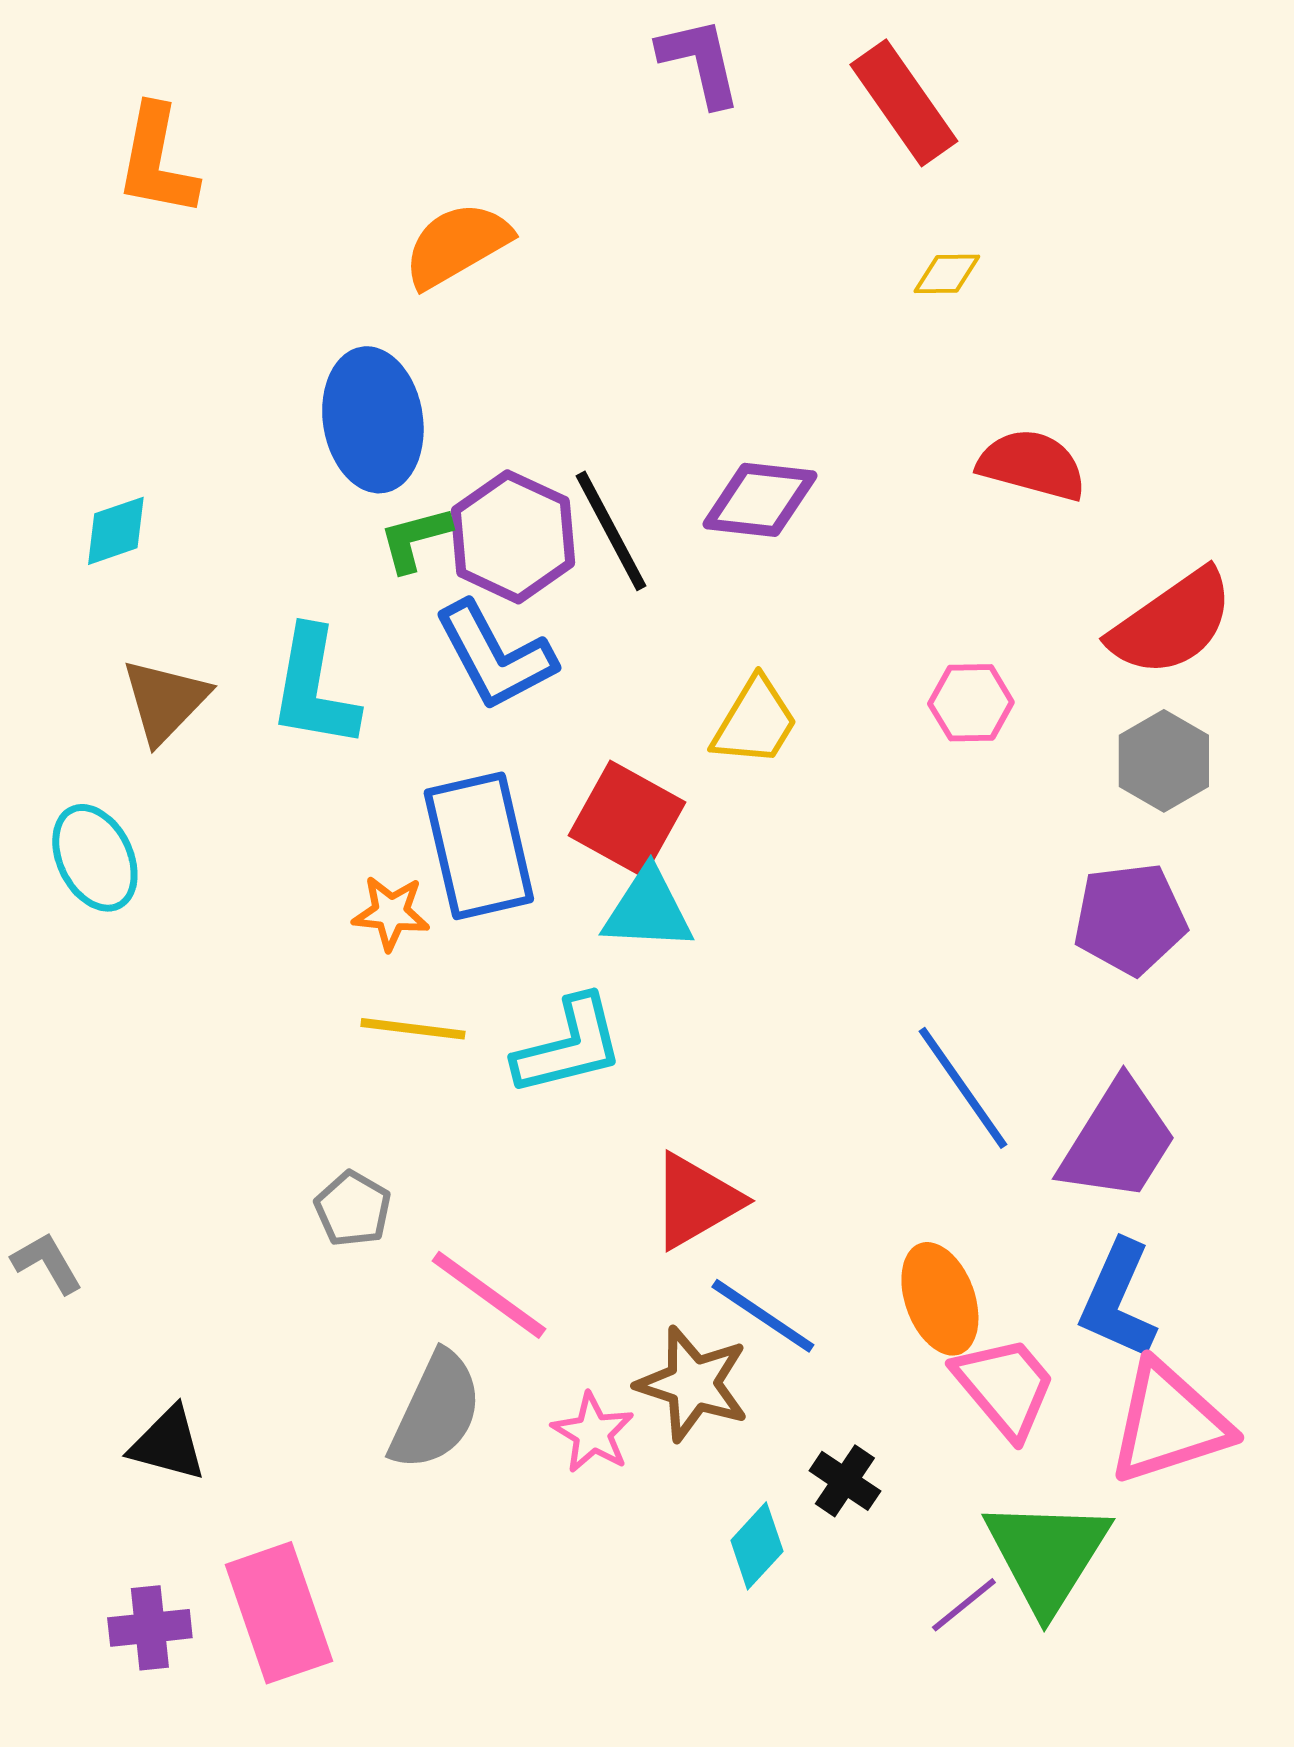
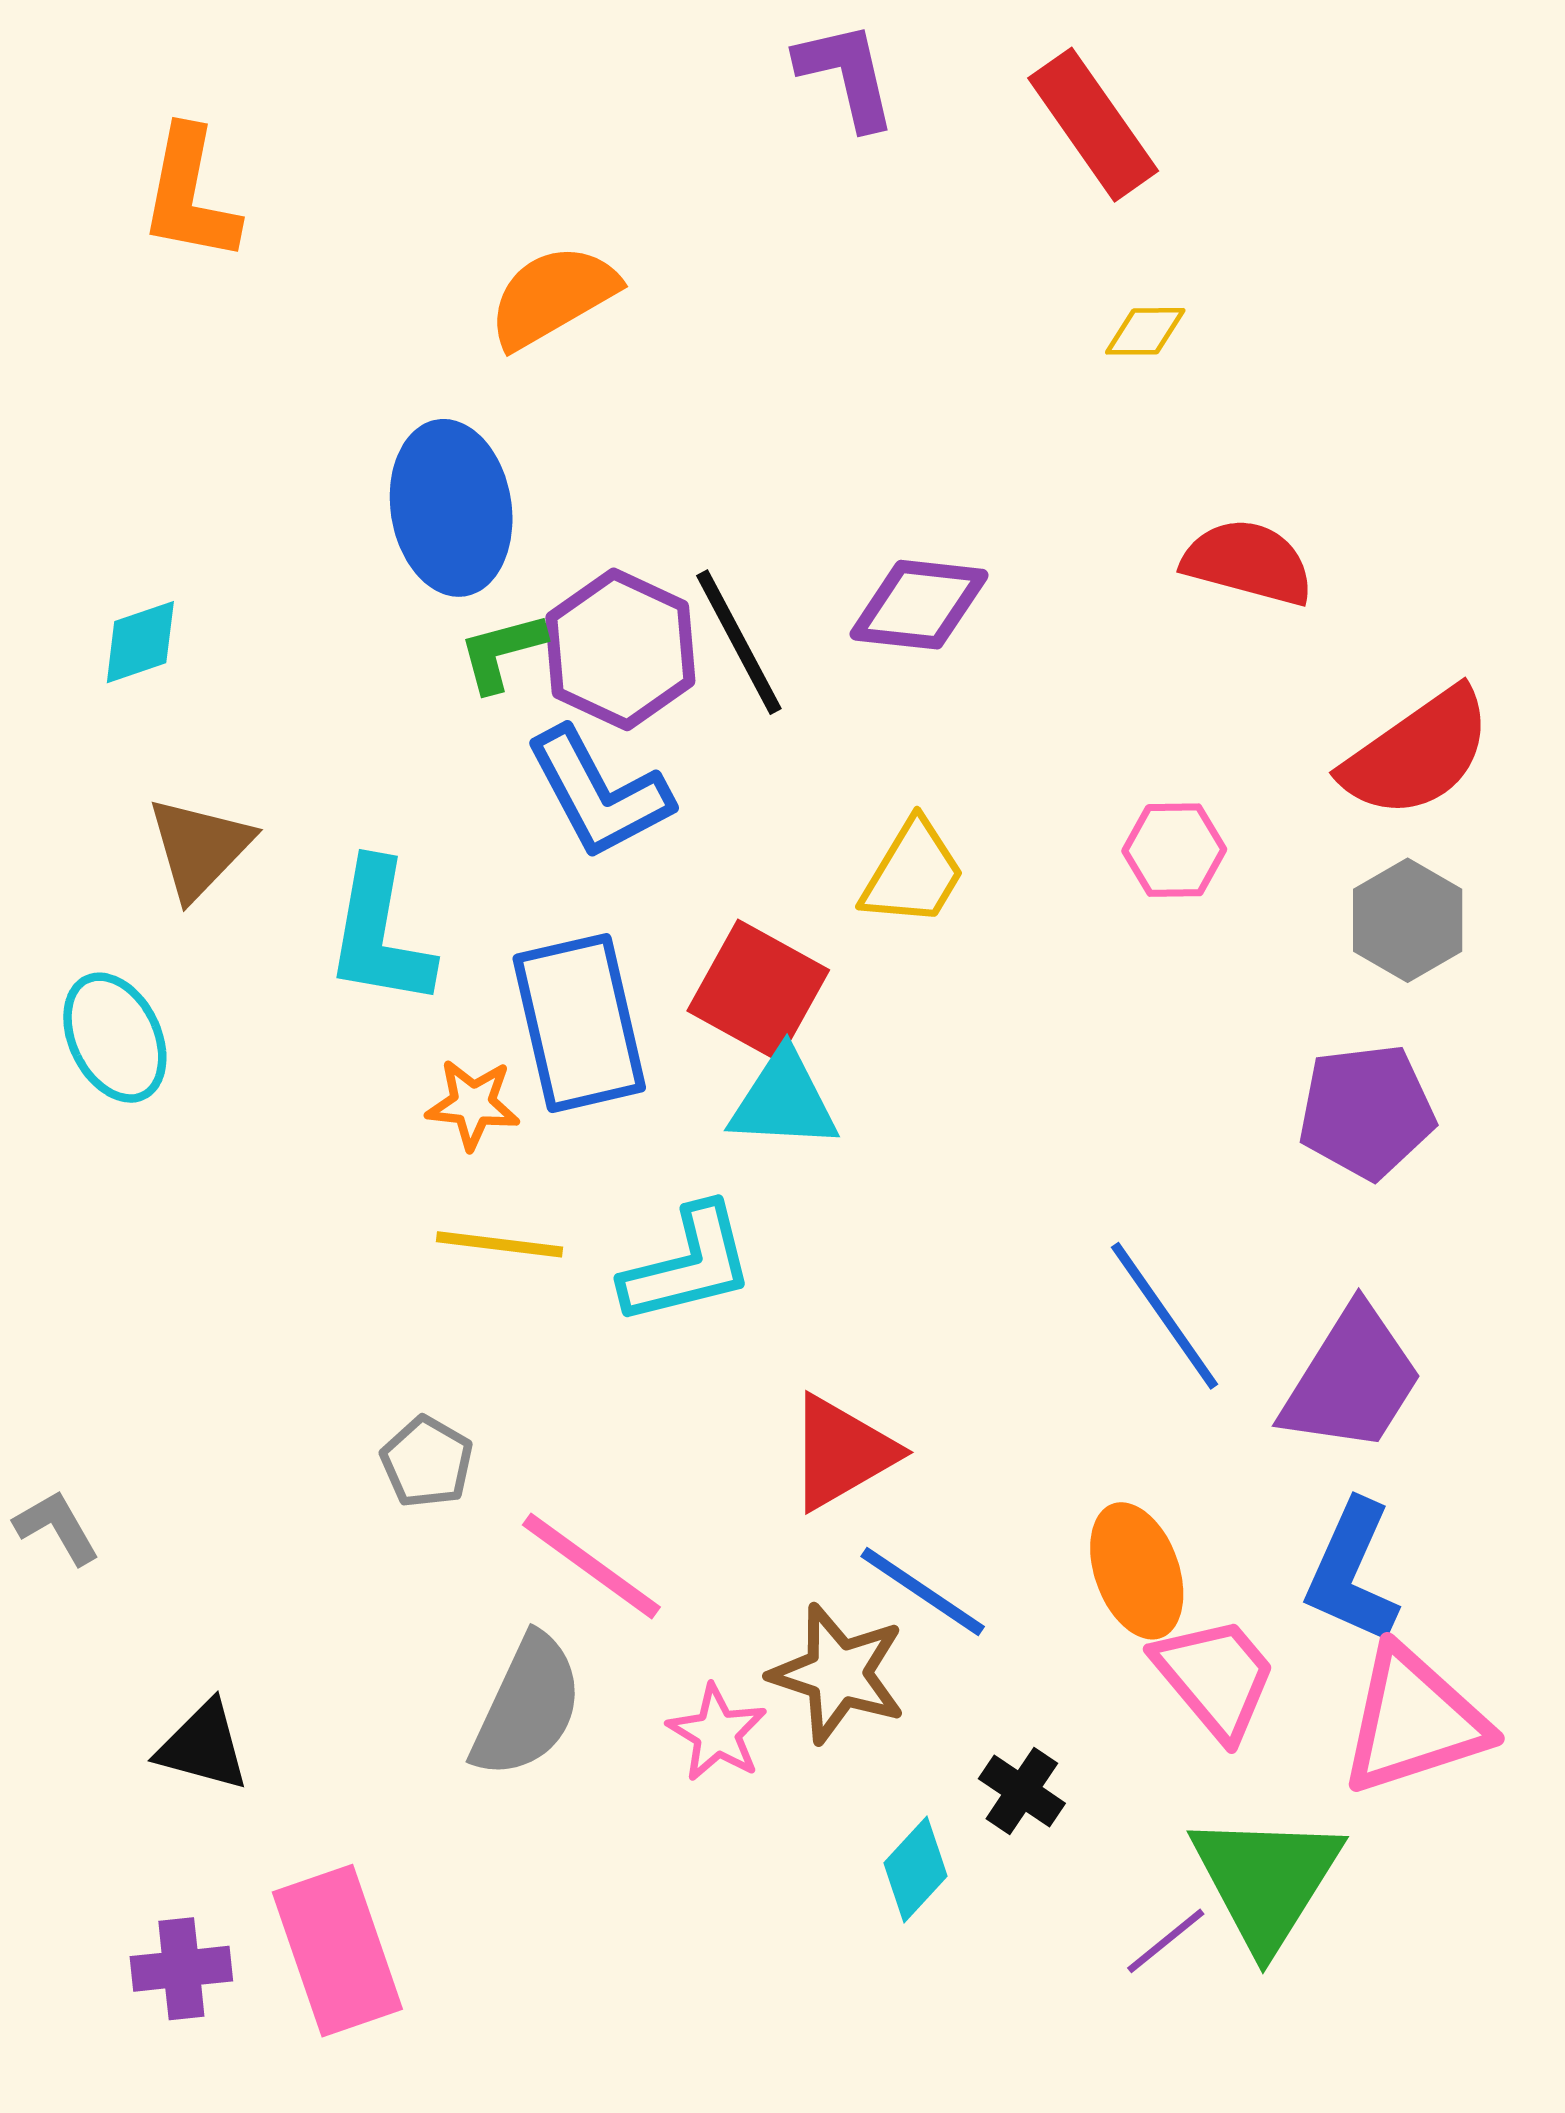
cyan L-shape: (314, 688) -> (380, 934), moved

